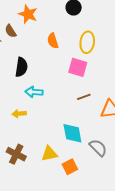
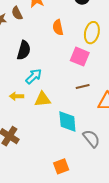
cyan arrow: (34, 92) -> (34, 76), turned 126
yellow triangle: (49, 154) -> (43, 99), moved
orange square: (70, 167) -> (61, 166), moved

